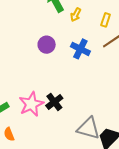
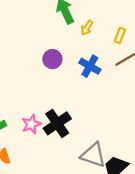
black cross: (54, 102) -> (57, 123), size x1.4
pink star: (31, 104) -> (31, 124), size x0.7

